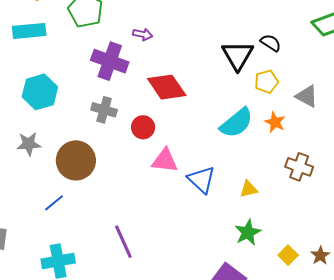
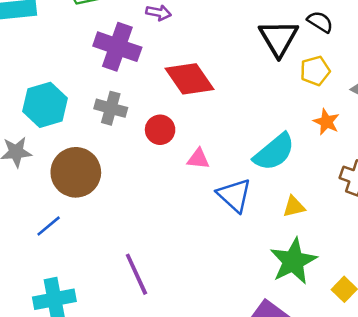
cyan hexagon: (40, 92) -> (45, 105), moved
cyan semicircle: (237, 123) -> (274, 152), moved
pink triangle: (165, 161) -> (198, 159), moved, size x0.7
green star: (248, 232) -> (293, 261), size x1.4

